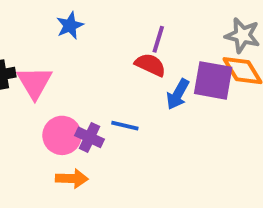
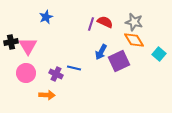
red semicircle: (150, 65) -> (105, 22), moved
purple square: (213, 80) -> (119, 61), moved, turned -35
pink circle: (62, 135) -> (26, 73), moved

